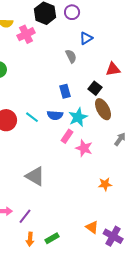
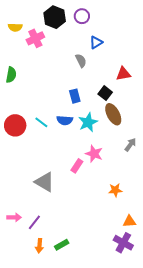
pink rectangle: (67, 136) -> (77, 166), moved
orange triangle: (92, 227) -> (129, 221), moved, turned -40

